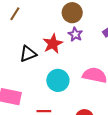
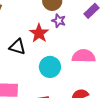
black triangle: (28, 54) -> (17, 47), turned 48

